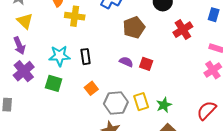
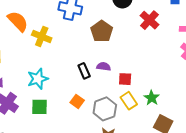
yellow cross: (75, 16) -> (42, 36), turned 30
black rectangle: (86, 57) -> (84, 71), moved
red square: (146, 64) -> (125, 79), moved

